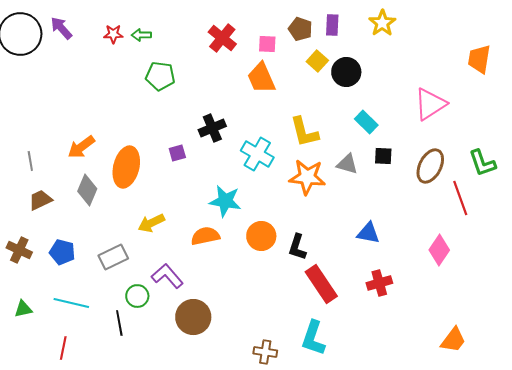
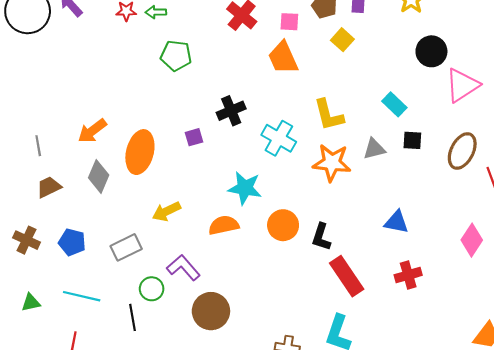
black circle: (346, 72) -> (431, 51), moved
gray triangle: (347, 164) -> (374, 149), turned -30

